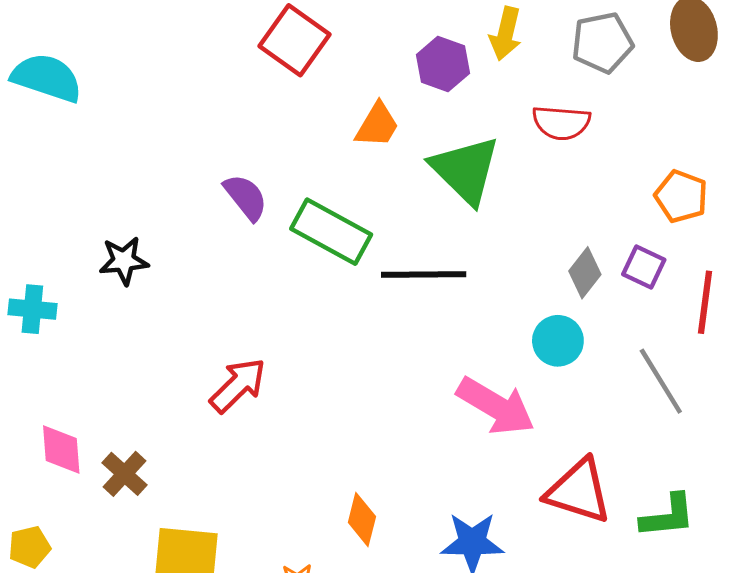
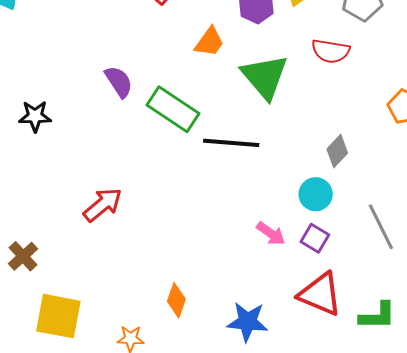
purple square: (644, 267) -> (315, 238), moved
pink arrow: (496, 406) -> (271, 234), size x0.6

